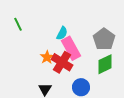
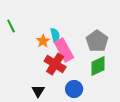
cyan semicircle: (62, 33) -> (55, 35), turned -40
orange star: (47, 57) -> (43, 41), moved

